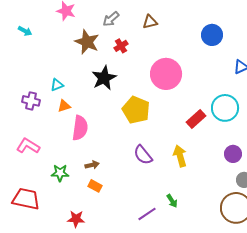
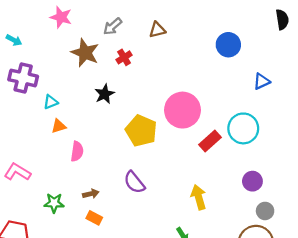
pink circle: (166, 74) -> (183, 110), moved
black star: (104, 78) -> (105, 94), size x0.7
purple cross: (31, 101) -> (23, 78), moved, size x1.4
pink semicircle: (80, 128) -> (77, 151), size x0.7
purple semicircle: (143, 155) -> (134, 182), moved
yellow arrow: (180, 156) -> (199, 197), moved

